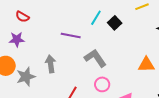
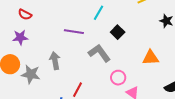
black square: (115, 23) -> (118, 32), moved
gray star: (26, 77) -> (31, 74), turned 30
pink circle: (102, 84) -> (118, 78), moved

